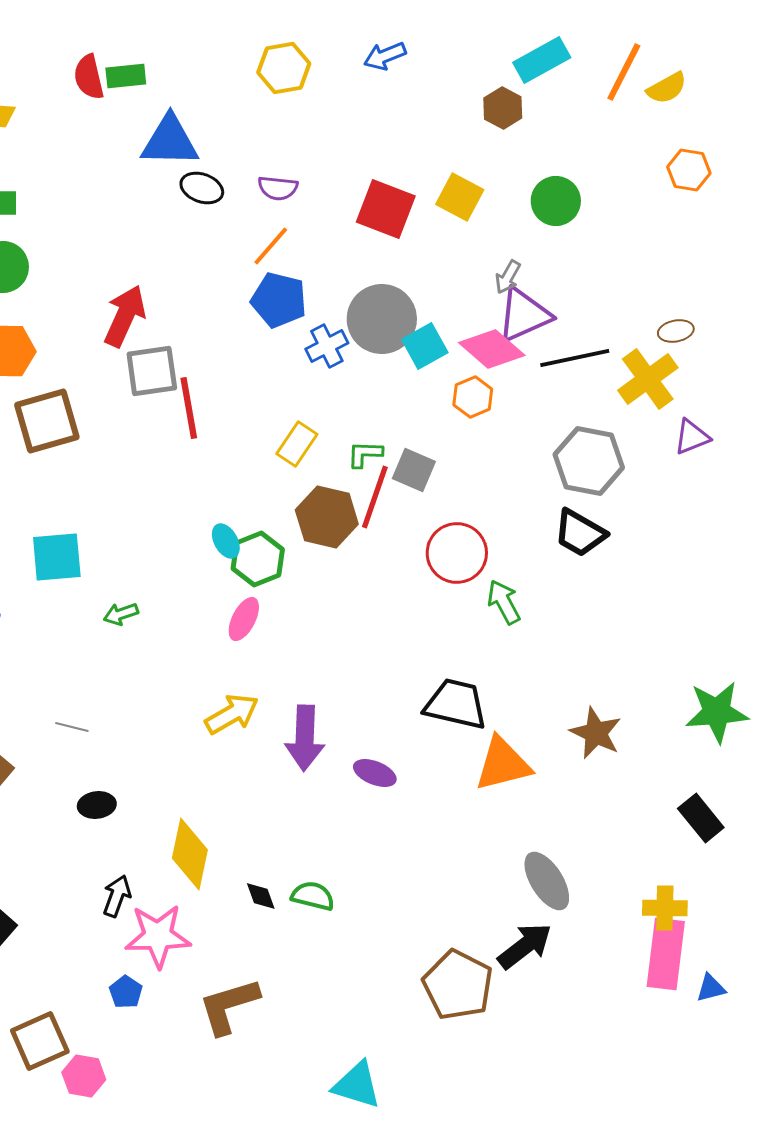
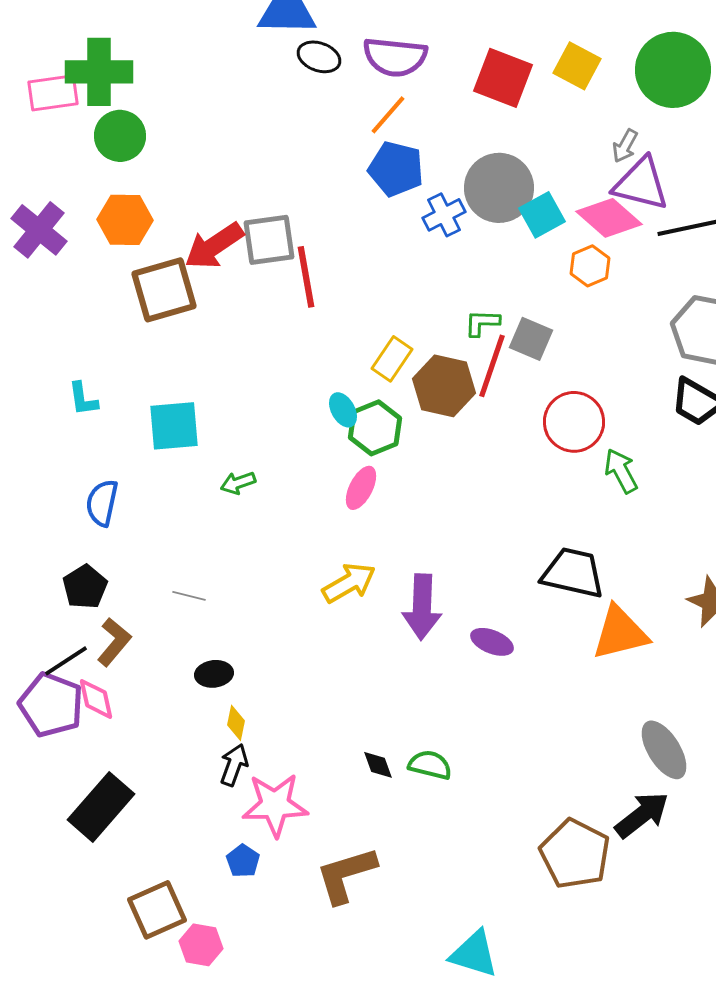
purple semicircle: (278, 188) -> (395, 57), size x1.6
green circle: (556, 201) -> (673, 70), size x1.5
purple triangle: (524, 315) -> (641, 184), turned 38
red arrow: (125, 316) -> (214, 246), moved, turned -148
yellow rectangle: (297, 444) -> (392, 359), moved
yellow diamond: (190, 854) -> (236, 723), moved, size x0.5

